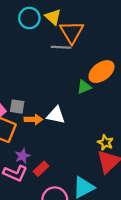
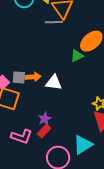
orange arrow: (33, 119) -> (33, 77), moved
purple star: (22, 156) -> (45, 119), moved

